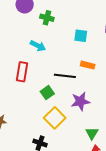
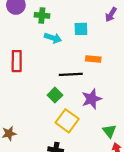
cyan arrow: (38, 46) -> (53, 38), moved
red rectangle: (22, 72) -> (17, 61), moved

